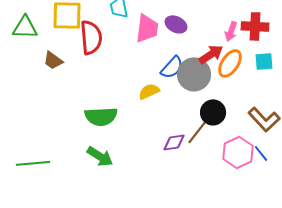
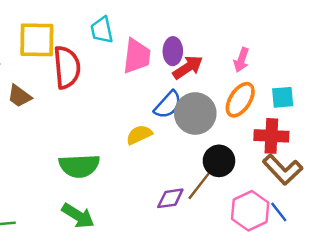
purple ellipse: (176, 24) -> (173, 51), turned 65
red cross: (255, 26) -> (271, 136), moved
red arrow: (211, 54) -> (188, 67), moved

